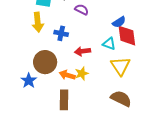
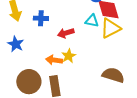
brown circle: (45, 62) -> (29, 82), moved
yellow triangle: (121, 66) -> (110, 28), moved, turned 45
blue star: (29, 81) -> (16, 44), moved

